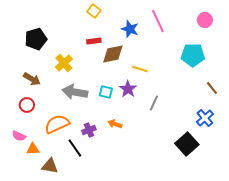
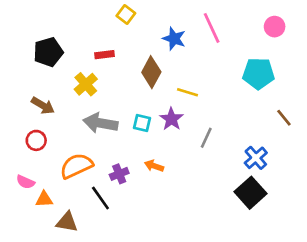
red rectangle: (94, 41) -> (104, 55), moved
brown diamond: (113, 54) -> (151, 72), turned -50
blue cross: (205, 118) -> (256, 158), moved

